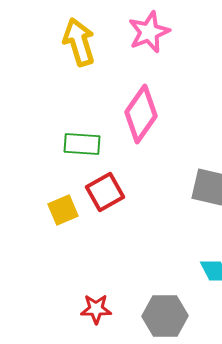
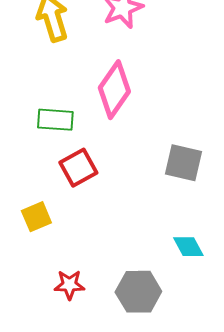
yellow square: (63, 210) -> (36, 217), moved

